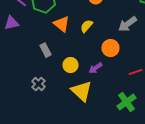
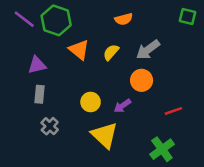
purple triangle: (12, 23) -> (37, 65), moved
gray arrow: (128, 24) -> (148, 50), moved
gray rectangle: (46, 50) -> (40, 94), moved, turned 32

